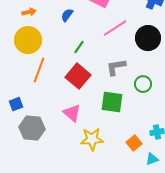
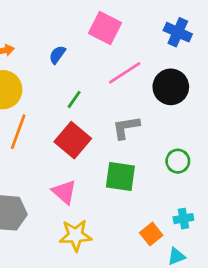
green circle: (143, 84) -> (178, 161), moved
yellow star: (92, 139) -> (76, 235), moved

